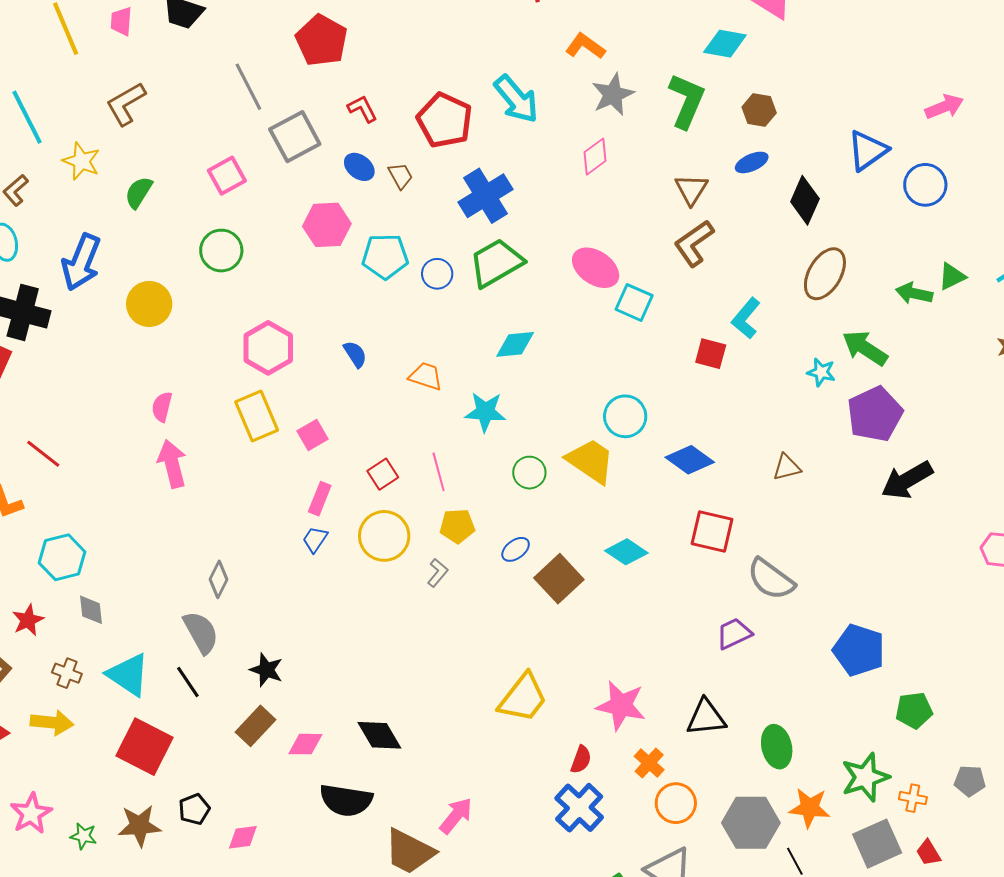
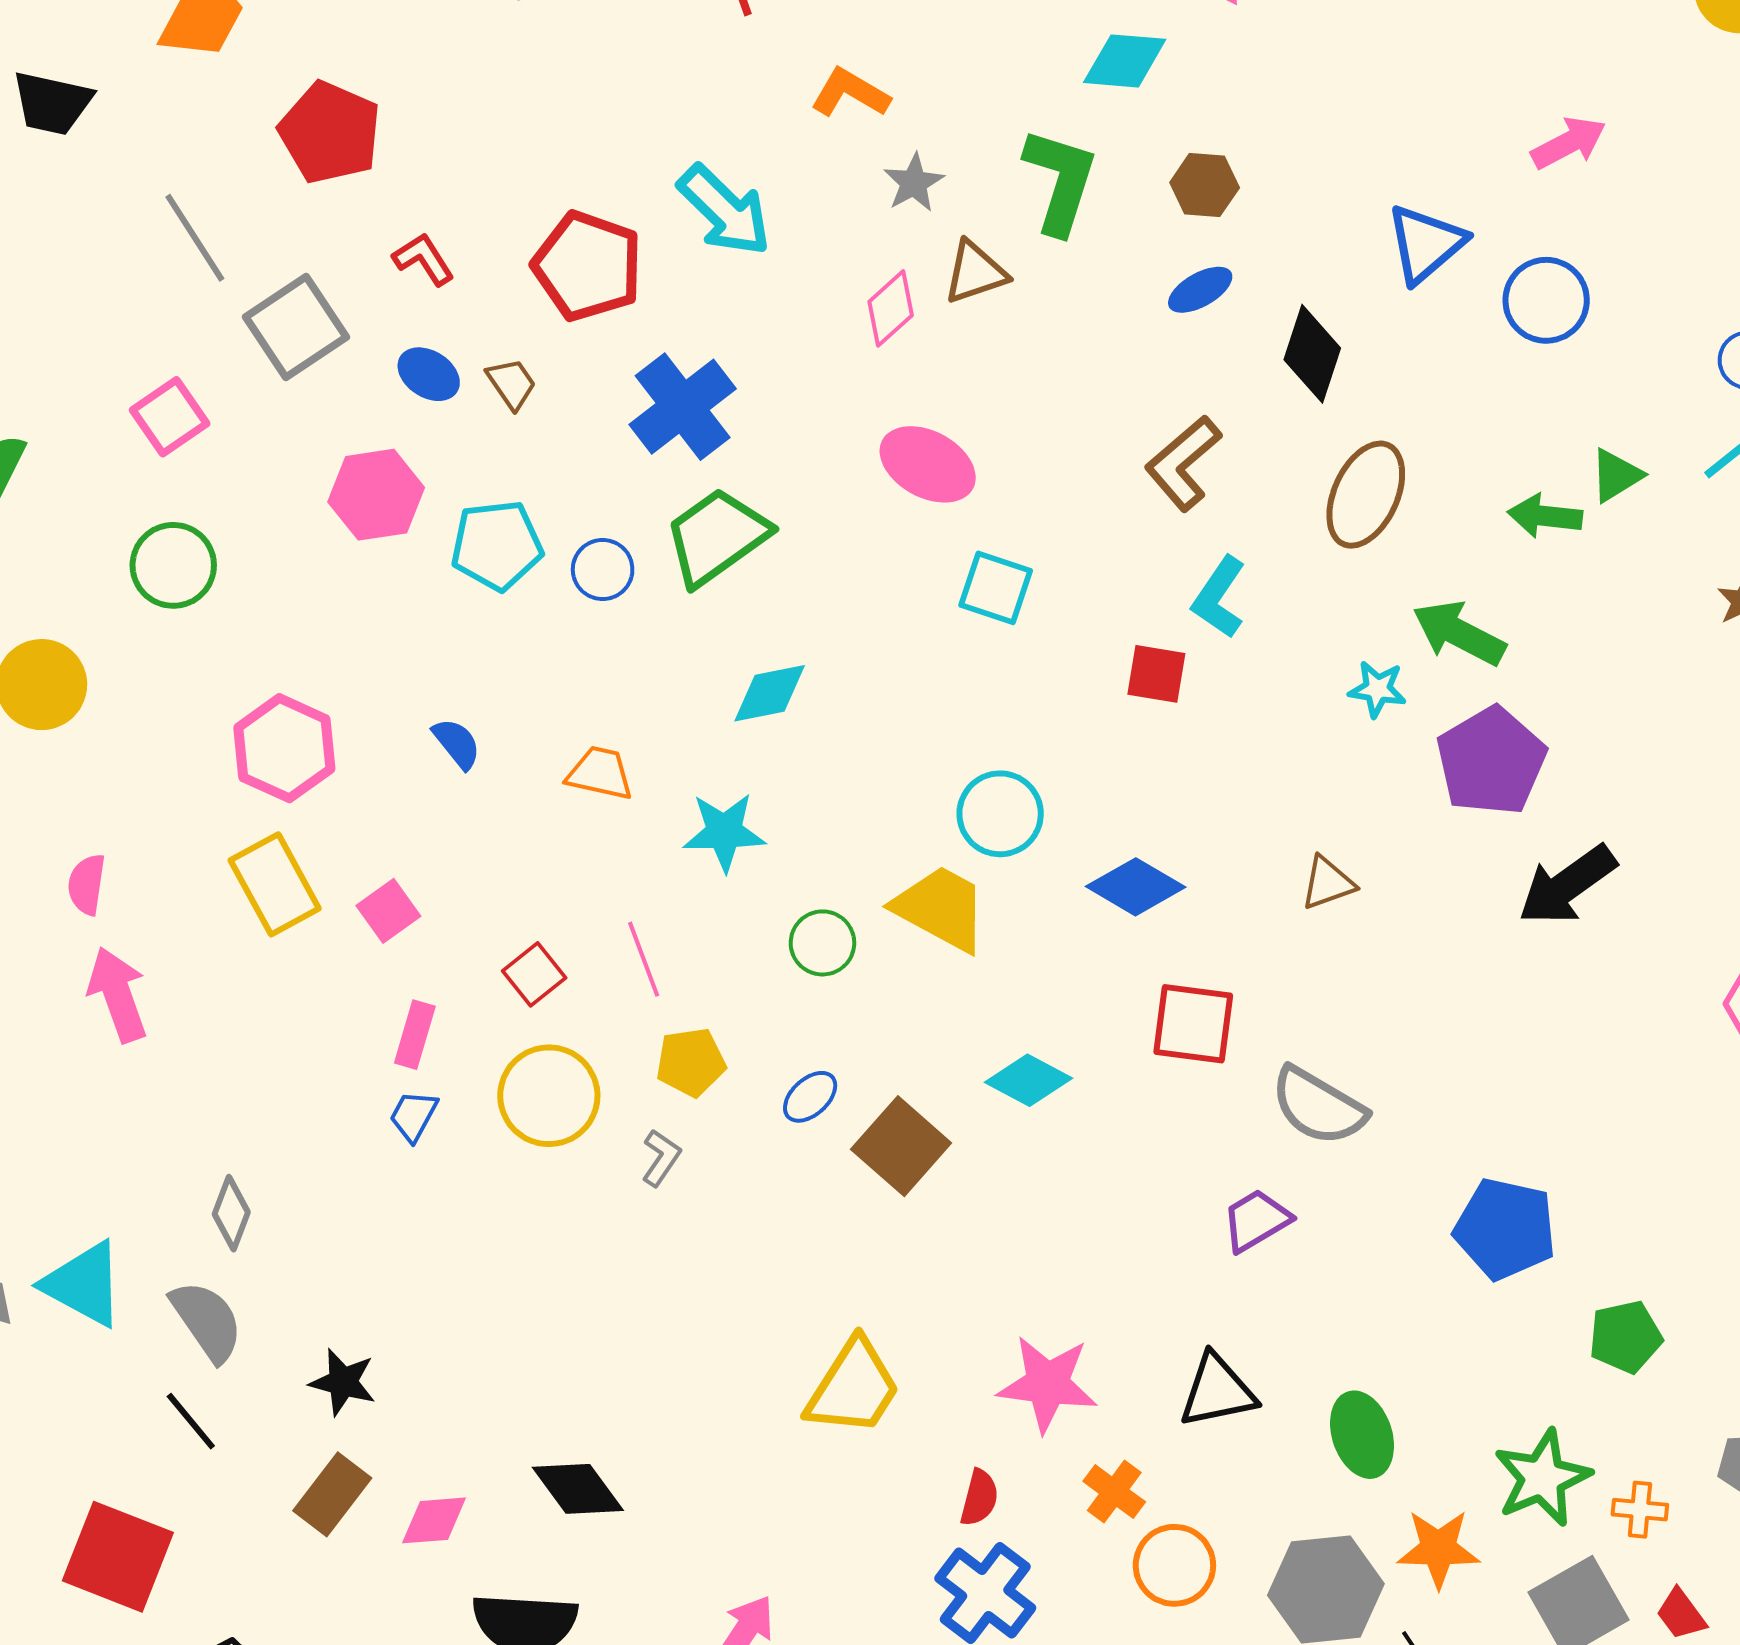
gray star: (613, 94) -> (914, 183), size x0.7
brown triangle: (691, 189) -> (975, 272), moved, turned 45
brown L-shape: (694, 243) -> (1183, 463), moved
pink ellipse: (596, 268) -> (928, 464), moved
cyan triangle: (128, 675) -> (84, 1284), moved

